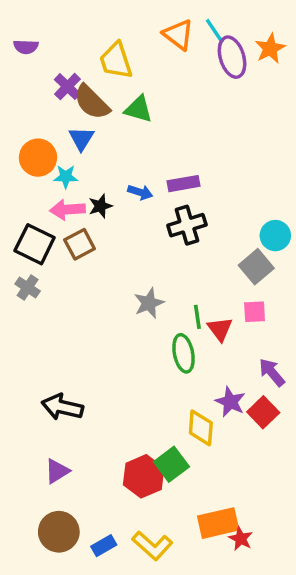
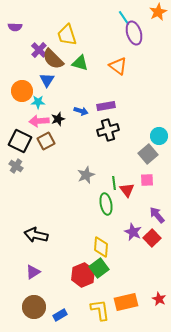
orange triangle: (178, 35) -> (118, 66), moved
orange star: (270, 48) -> (158, 12), moved
yellow diamond: (201, 428) -> (101, 247), moved
red star: (241, 539) -> (159, 299), moved
yellow L-shape: (152, 546) -> (100, 310), moved, turned -140

